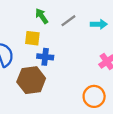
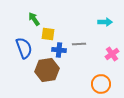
green arrow: (42, 16) -> (34, 19), moved
gray line: (68, 21) -> (79, 44), moved, turned 32

